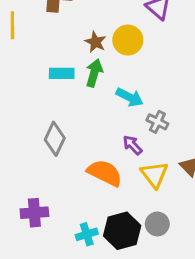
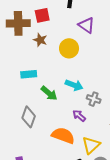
brown star: (95, 42) -> (40, 40), moved
green arrow: (94, 73) -> (49, 93), moved, turned 120
yellow triangle: (154, 175) -> (91, 145), moved, turned 30

